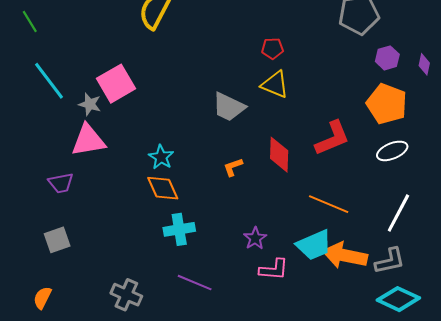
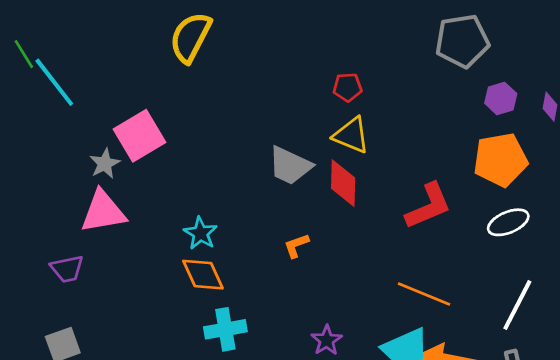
cyan line: (49, 81) -> (54, 82), moved
gray star: (90, 104) -> (105, 164), turned 30
orange pentagon: (387, 104) -> (500, 160), turned -30
red diamond: (279, 155) -> (343, 183), moved

